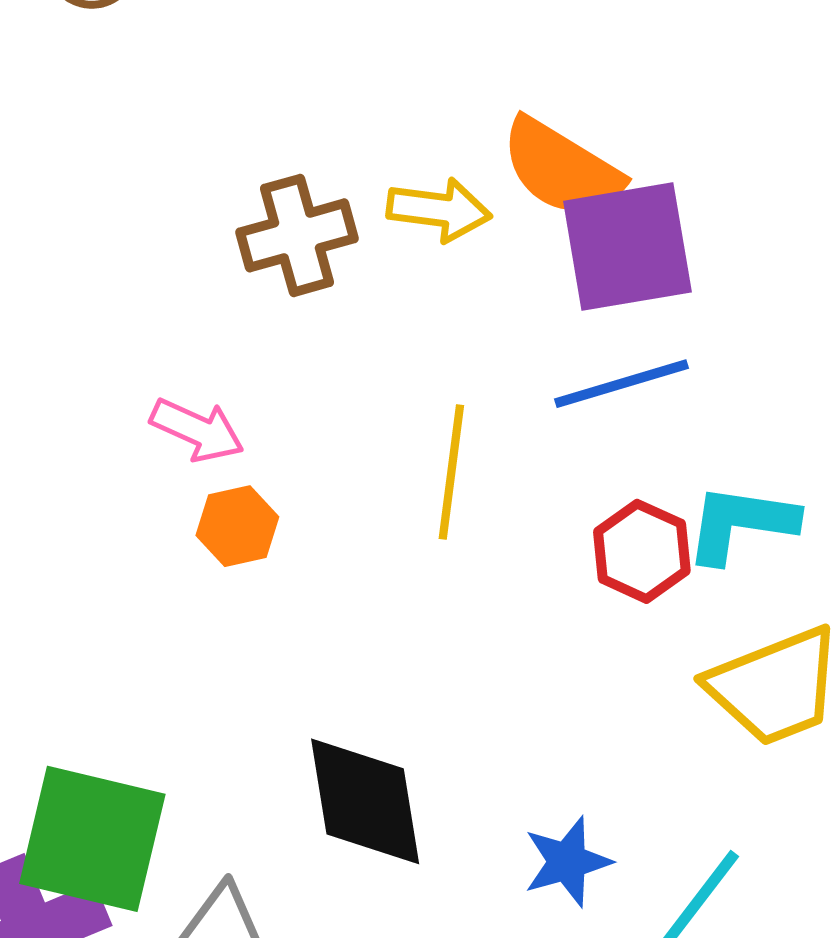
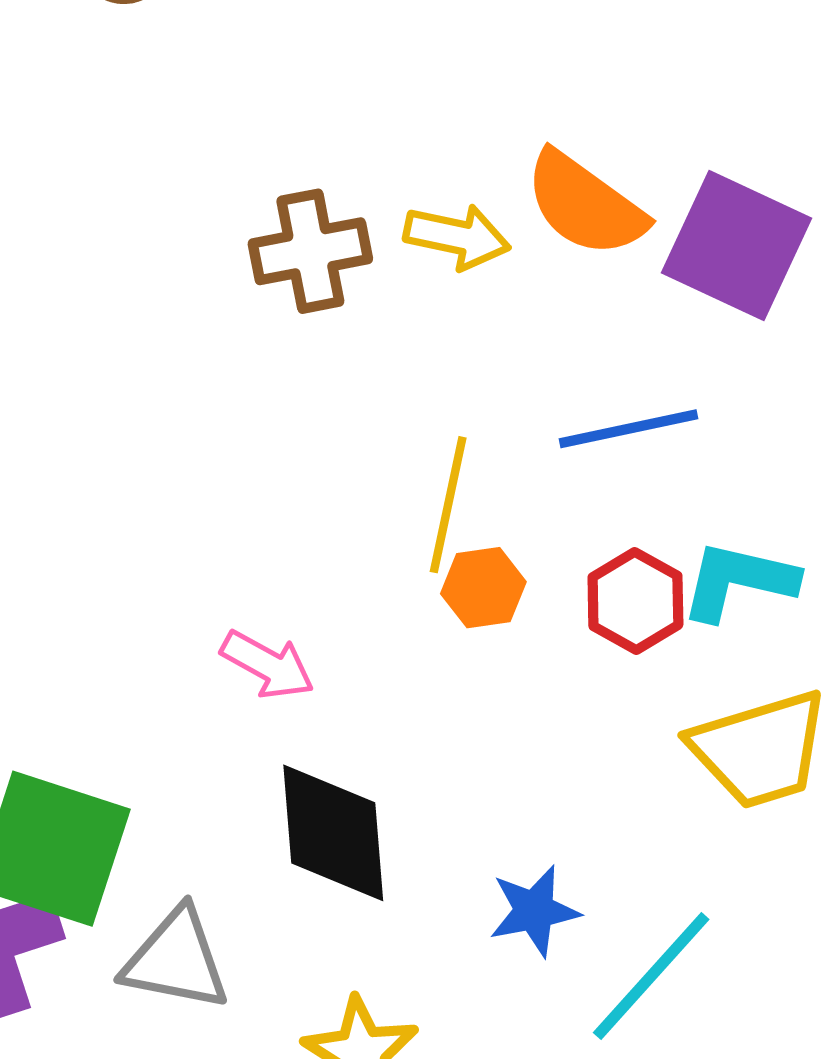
purple square: (627, 247) -> (737, 246), moved, turned 30
pink arrow: (197, 430) -> (268, 665), moved
orange hexagon: (237, 526) -> (483, 588), moved

